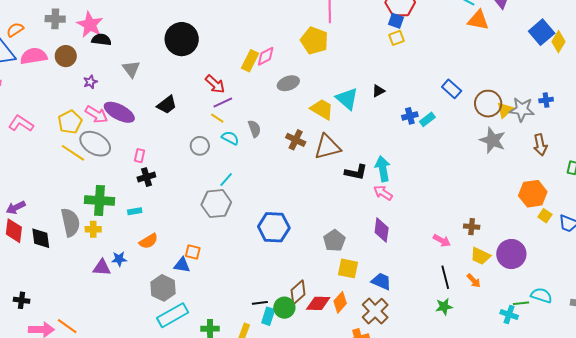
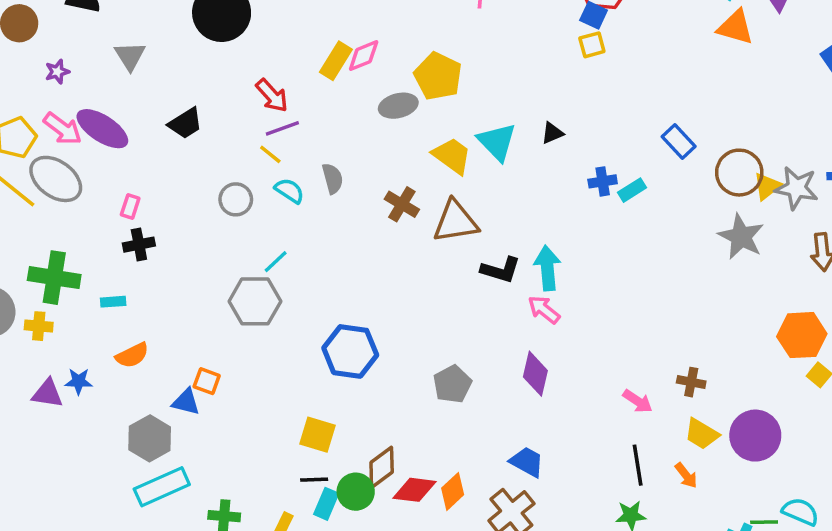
yellow pentagon: (314, 41) -> (438, 76), moved
yellow square: (348, 268) -> (317, 435), moved

